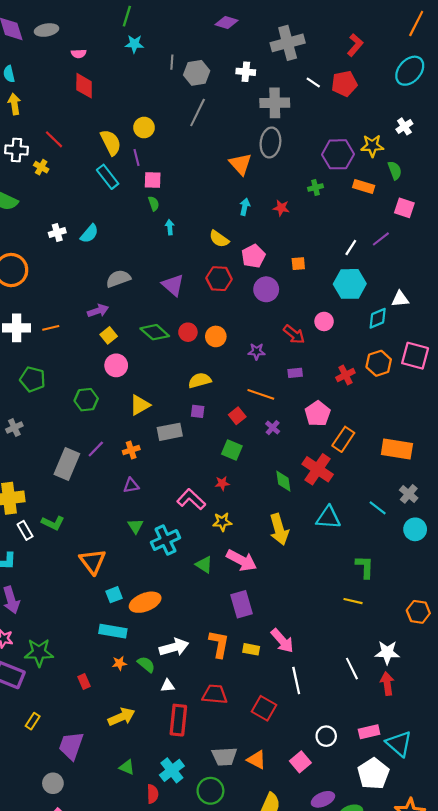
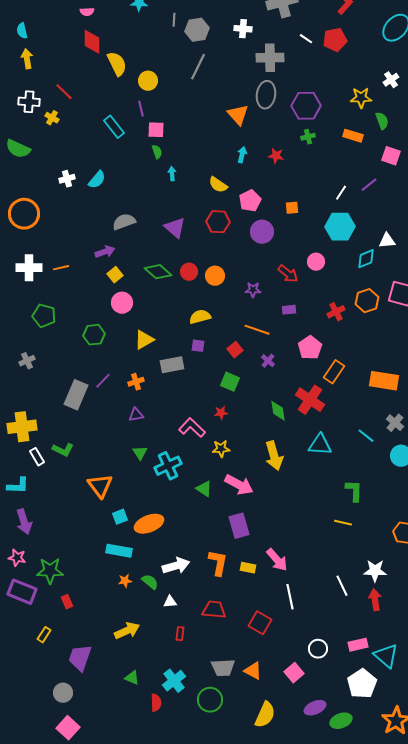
yellow semicircle: (111, 143) -> (117, 64), moved
purple hexagon: (338, 154) -> (306, 106), moved
red rectangle: (84, 681) -> (67, 602), moved
red rectangle: (178, 720) -> (180, 634), size x0.5

